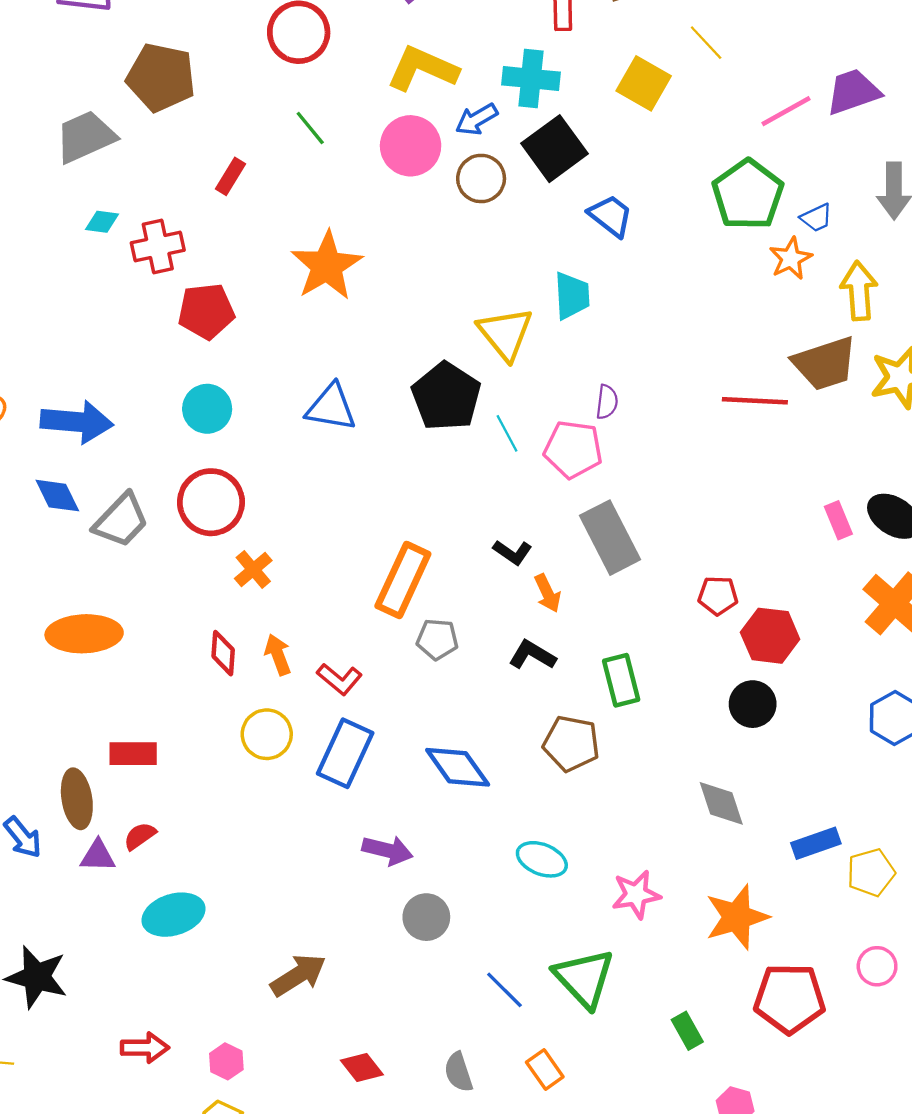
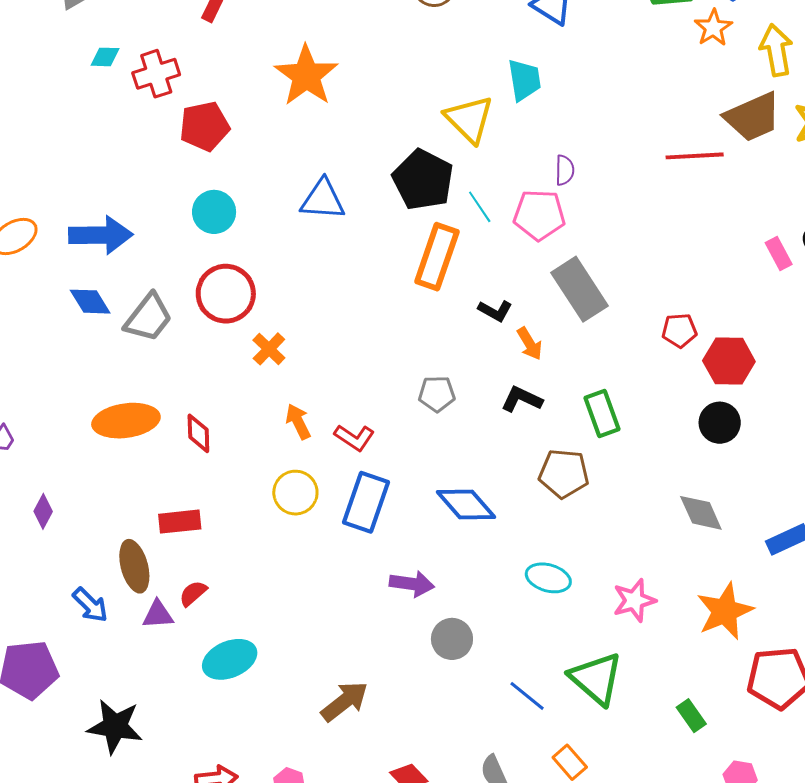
orange rectangle: (403, 580) -> (437, 257), moved
red diamond: (223, 653) -> (198, 433), moved

